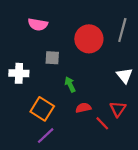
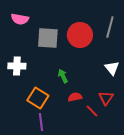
pink semicircle: (38, 24) -> (20, 19), moved
gray square: (52, 58) -> (48, 38), moved, size x1.6
purple line: (46, 136) -> (41, 122), turned -54

